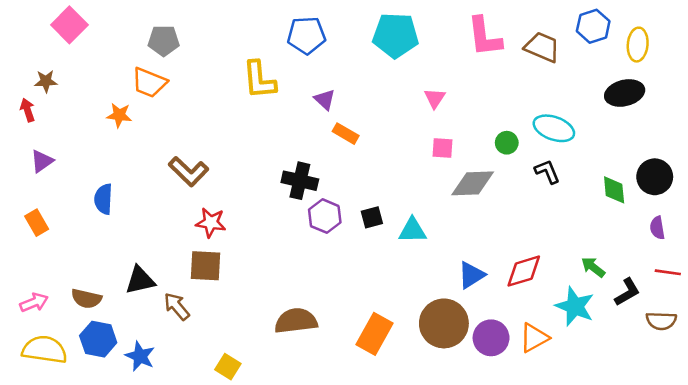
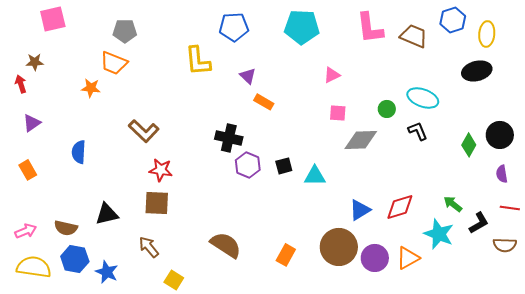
pink square: (69, 25) -> (53, 19), turned 32
pink triangle: (435, 98) -> (332, 75), turned 30
green diamond: (614, 190) -> (469, 145), turned 35
brown arrow: (177, 306) -> (149, 247), moved
brown semicircle: (296, 321) -> (226, 245), turned 40
orange rectangle: (374, 334) -> (286, 255), size x0.7

